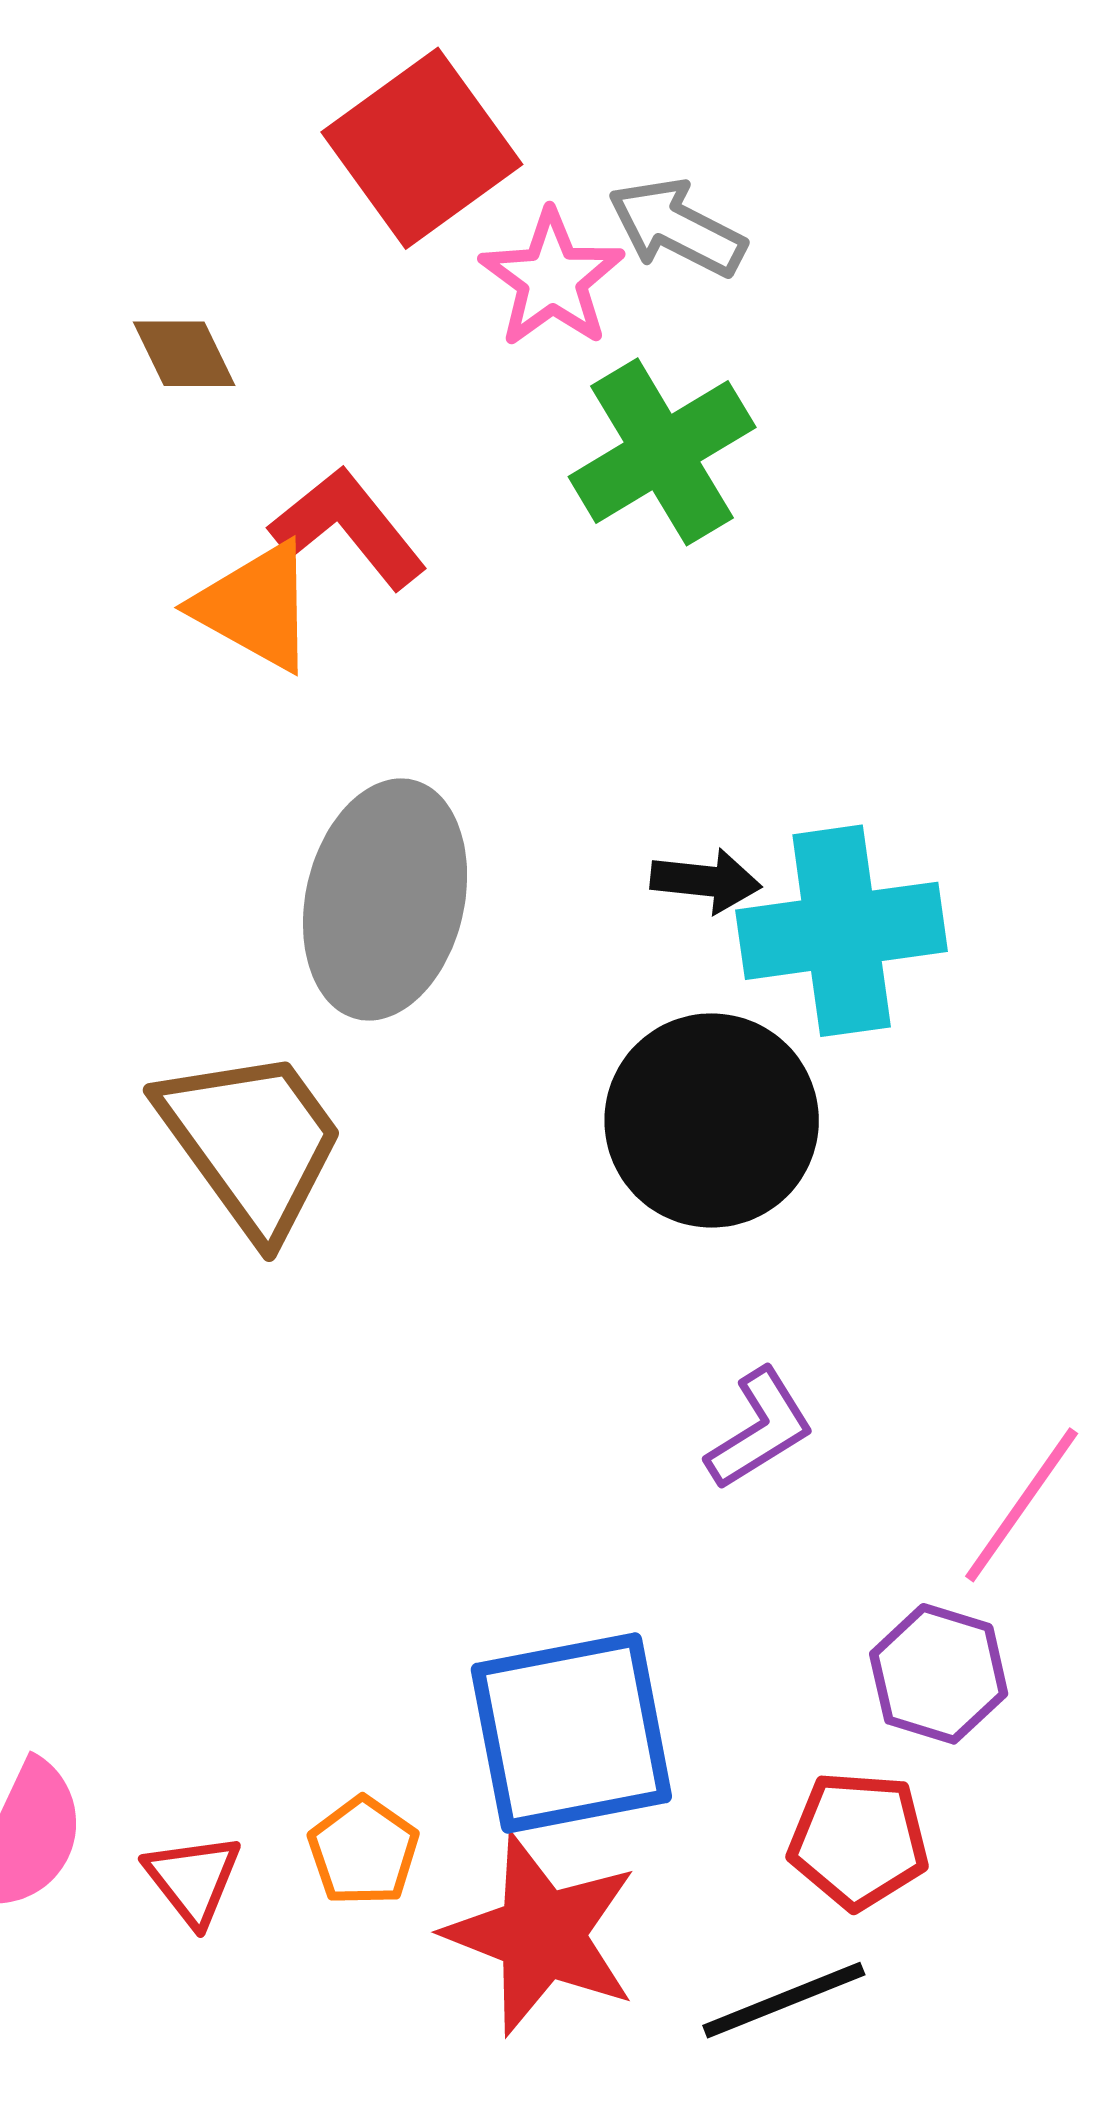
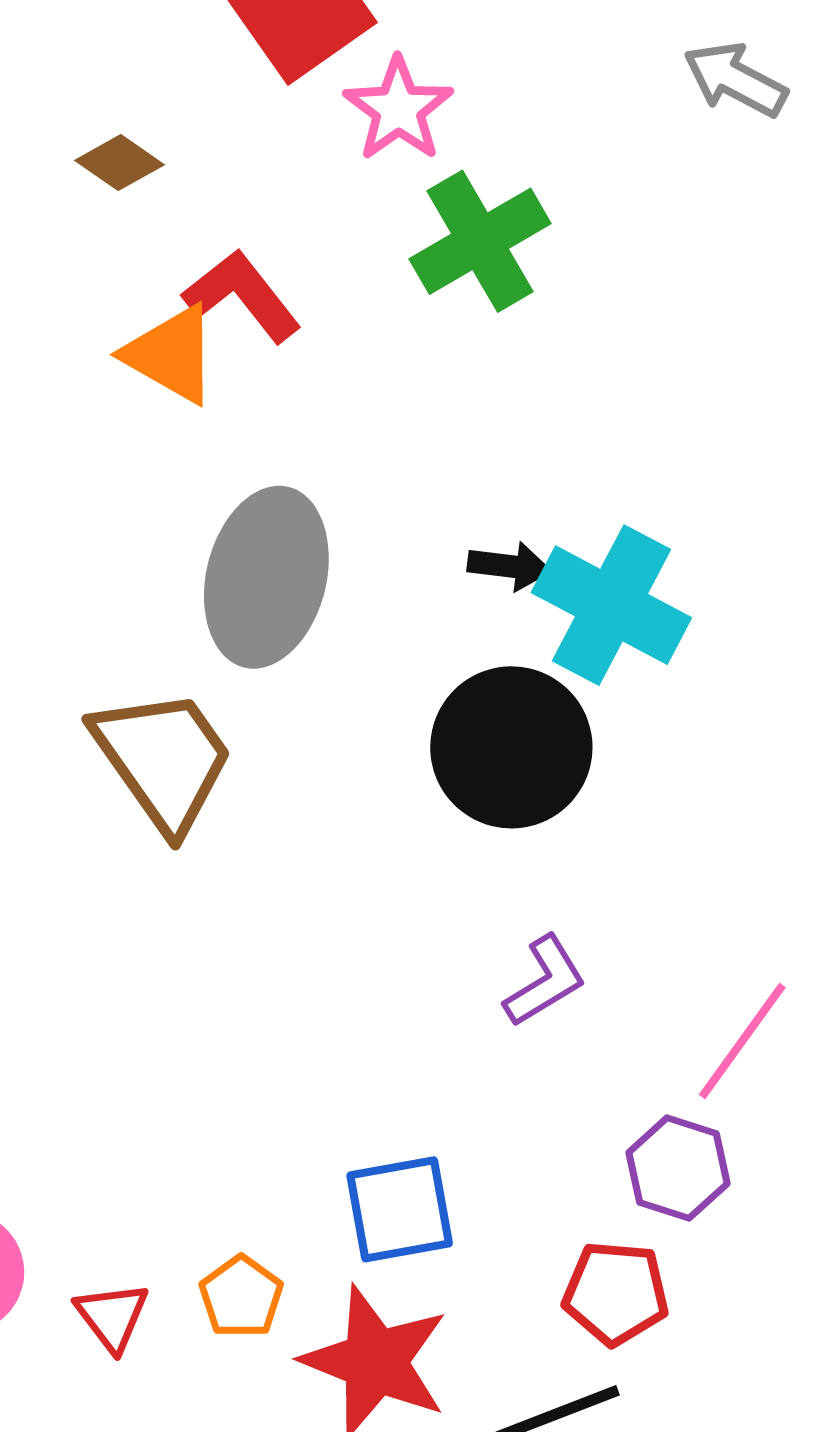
gray arrow: (677, 228) -> (735, 80), moved
brown diamond: (184, 354) -> (119, 163), turned -30
cyan cross: (842, 931) -> (611, 605), turned 35
blue square: (571, 1733) -> (400, 1209), size x0.7

